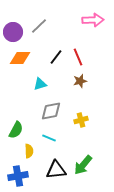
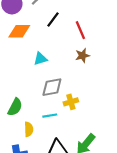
black line: (56, 57) -> (53, 20), moved
yellow cross: (81, 120) -> (71, 102), moved
cyan line: (49, 138) -> (50, 116), turned -32

